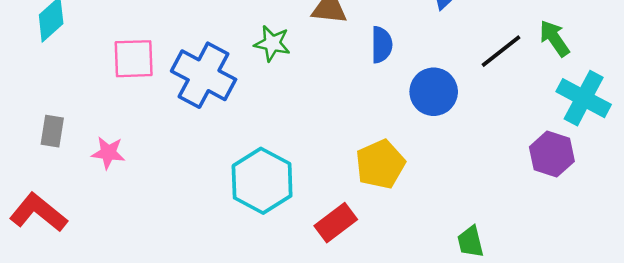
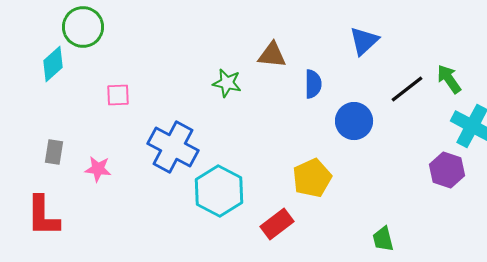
pink square: (134, 59) -> (118, 95), size x0.7
blue cross: (204, 75) -> (173, 147), moved
red L-shape: (38, 213) -> (43, 216), turned -129

